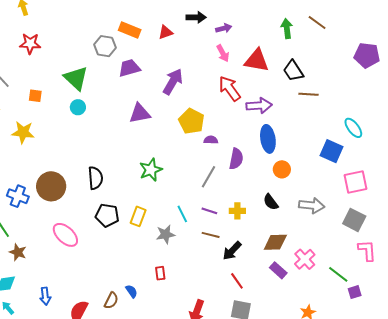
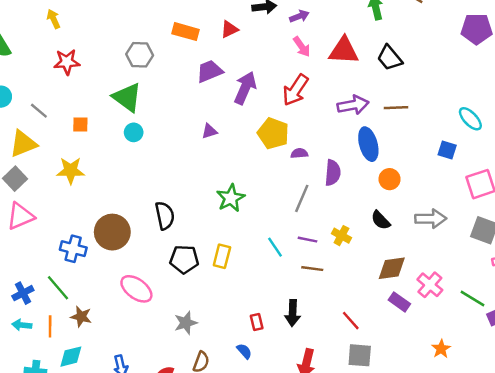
gray hexagon: (105, 46) -> (140, 55), moved
purple trapezoid: (129, 68) -> (209, 71), moved
red arrow: (230, 89) -> (295, 90), moved, turned -104
brown line: (308, 94) -> (396, 108), moved
purple triangle: (140, 113) -> (209, 131), size x0.6
blue square: (332, 151) -> (447, 150), size x0.7
yellow cross: (237, 211) -> (341, 236), turned 35
gray star: (166, 234) -> (186, 323), moved
black arrow: (232, 251) -> (293, 313), moved, turned -35
blue semicircle: (132, 291) -> (244, 351), moved

